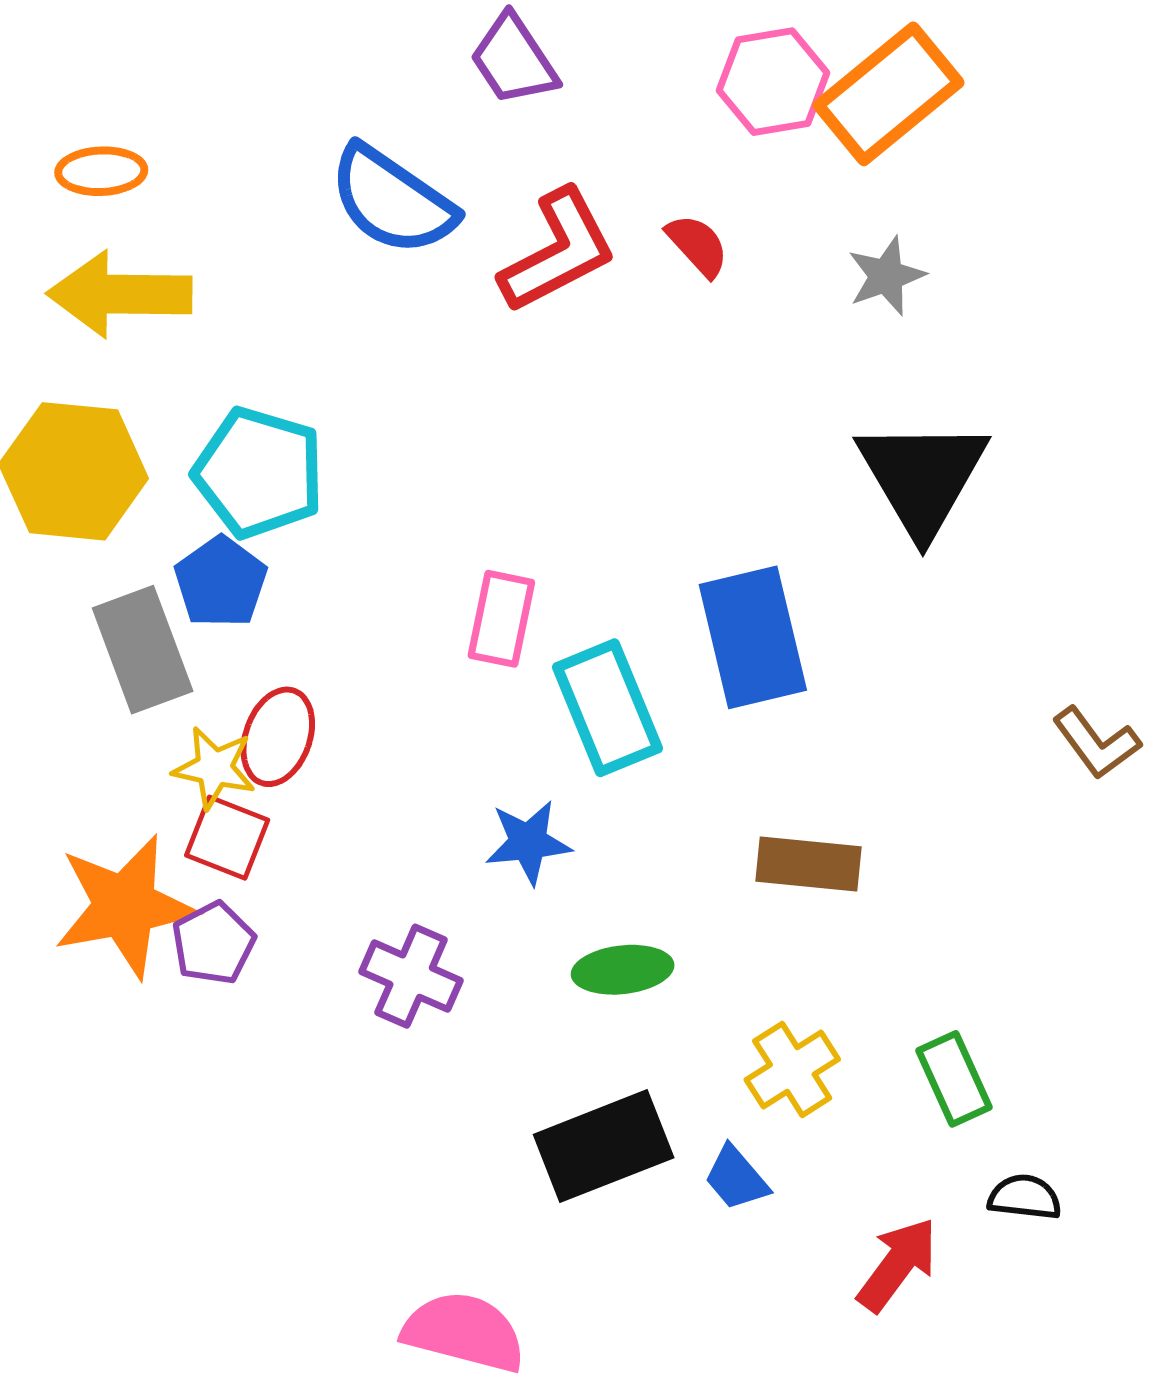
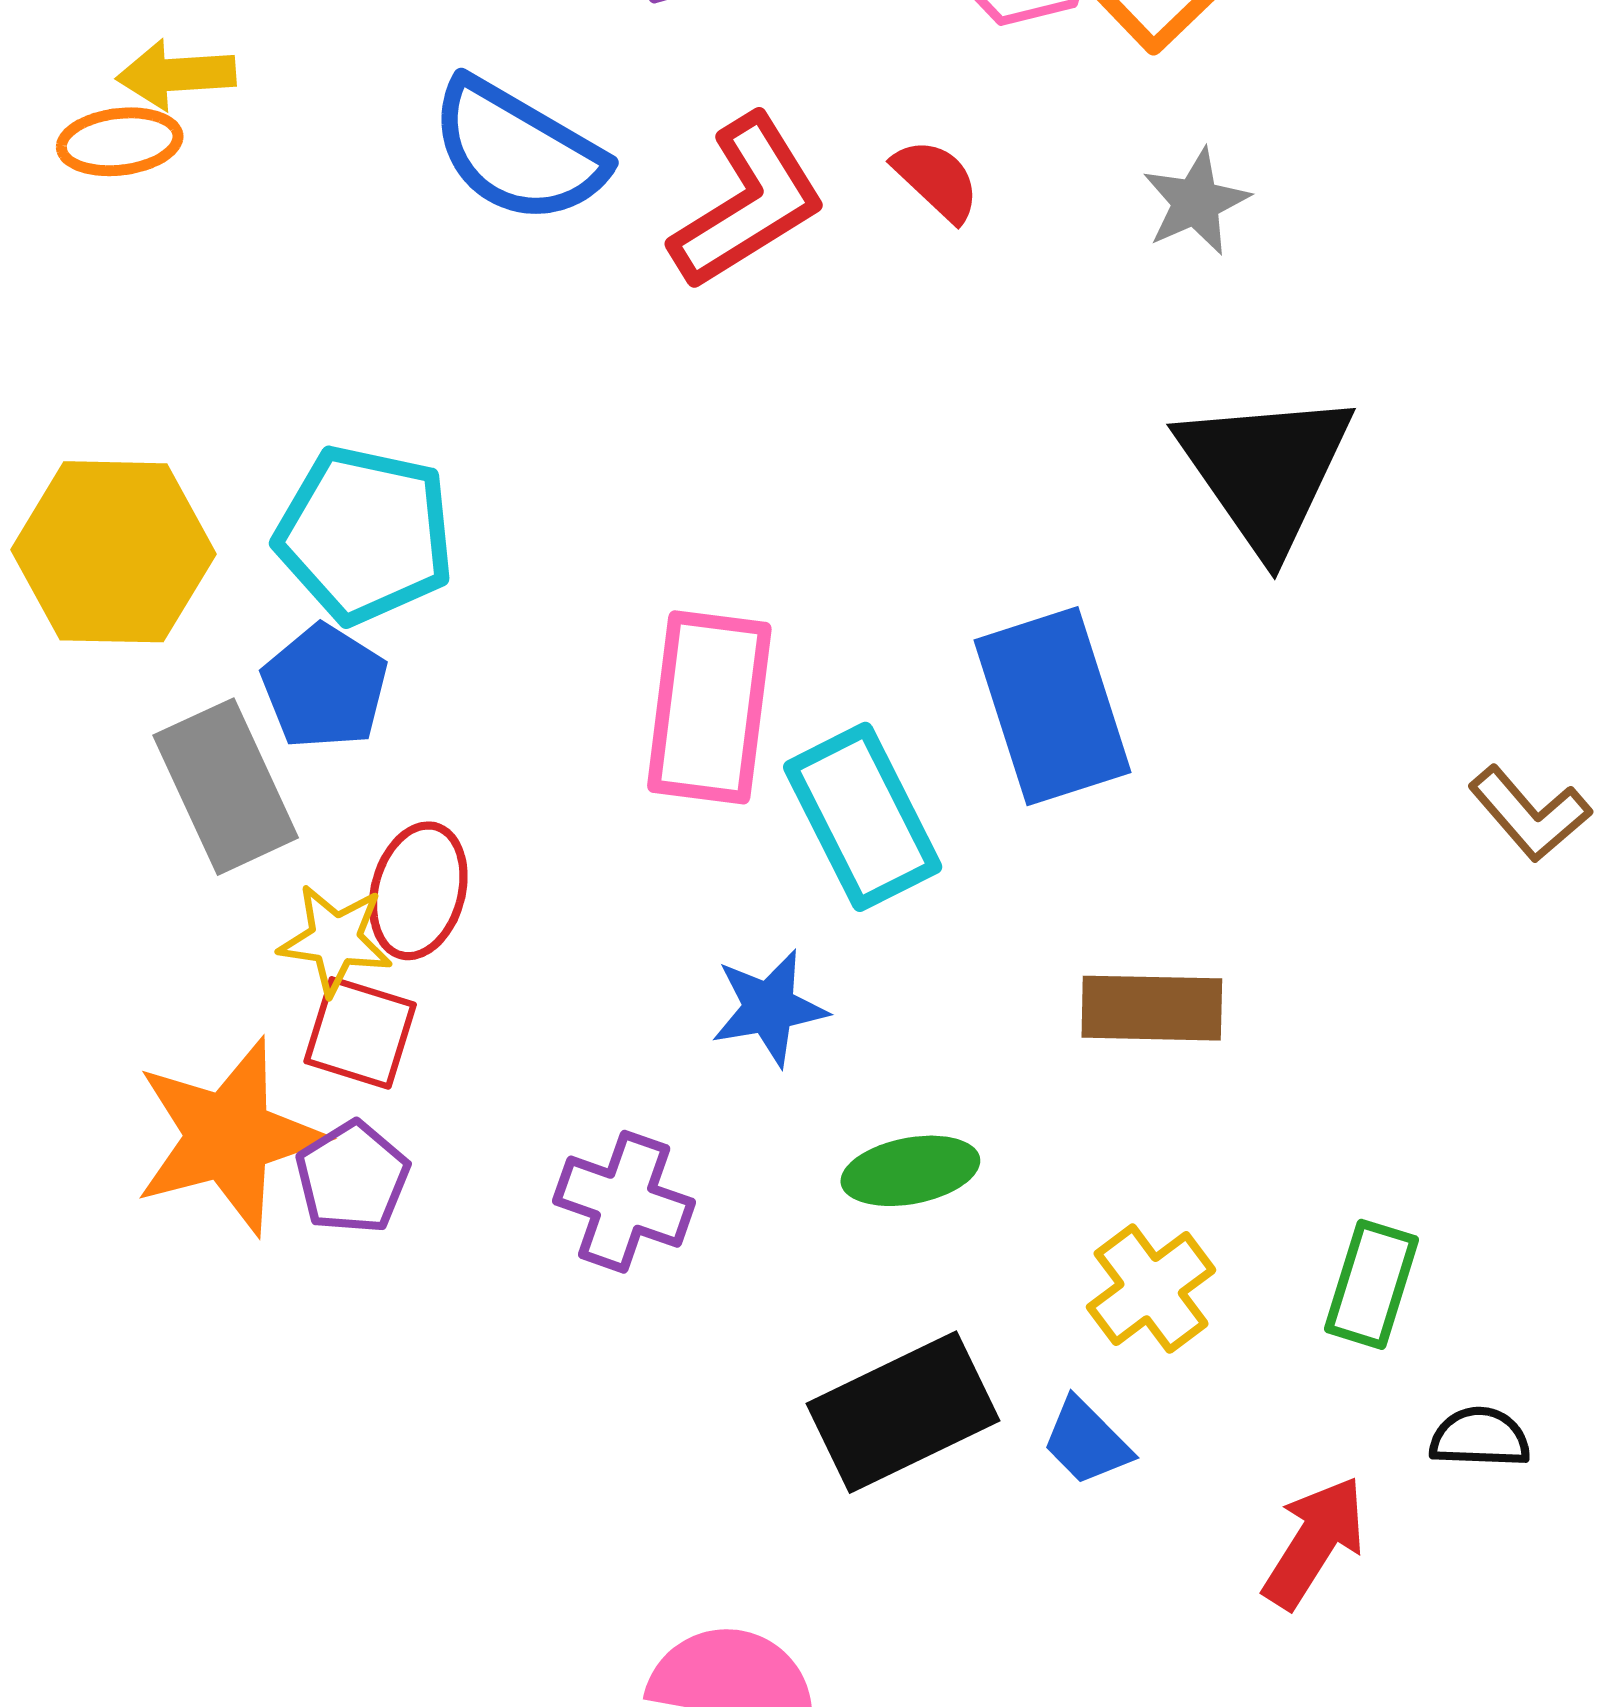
yellow arrow: (120, 294) -> (176, 75), moved, size x0.6
pink rectangle: (501, 619) -> (709, 707), size x1.5
green rectangle: (954, 1079) -> (1372, 1284), turned 46

